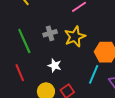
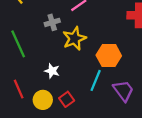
gray cross: (50, 33) -> (52, 22), moved
red line: (20, 73) -> (19, 89), moved

